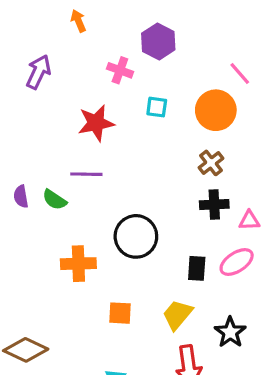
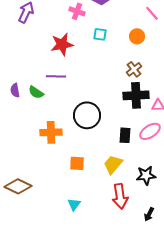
orange circle: (216, 110) -> (137, 36), size x0.6
black cross: (214, 204) -> (136, 95), size x1.4
black star: (230, 332) -> (146, 175), turned 30

